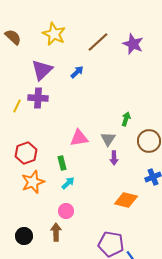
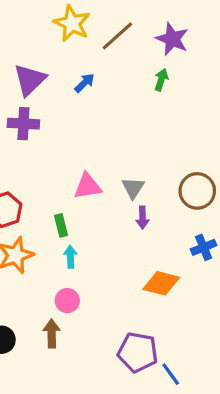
yellow star: (54, 34) -> (72, 23), moved
green arrow: (126, 119) -> (161, 80), moved
cyan arrow: (68, 183) -> (70, 257), turned -48

